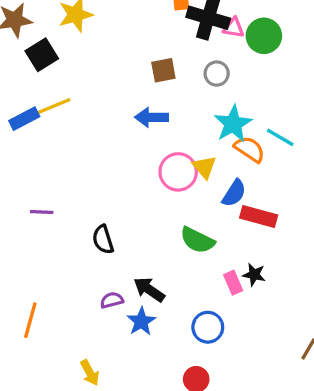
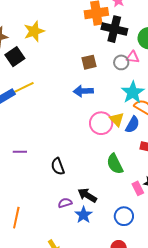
pink triangle: (234, 28) -> (133, 57), moved
blue semicircle: (234, 193) -> (132, 125), moved
green semicircle: (197, 240) -> (115, 164), turned 40

